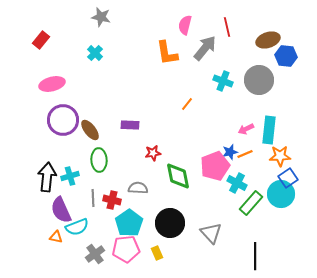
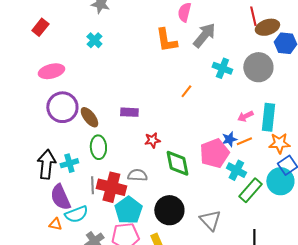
red line: (227, 27) -> (253, 16), moved
red cross: (112, 200) -> (111, 187), size x1.6

